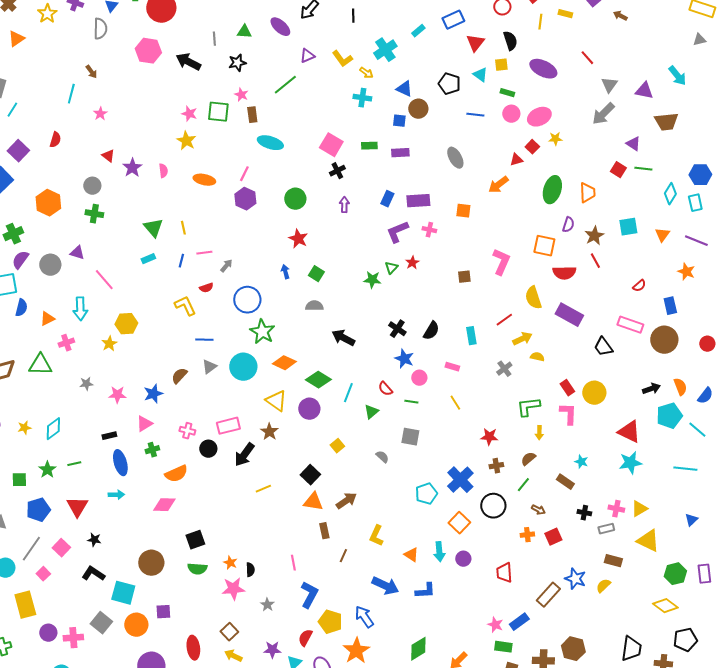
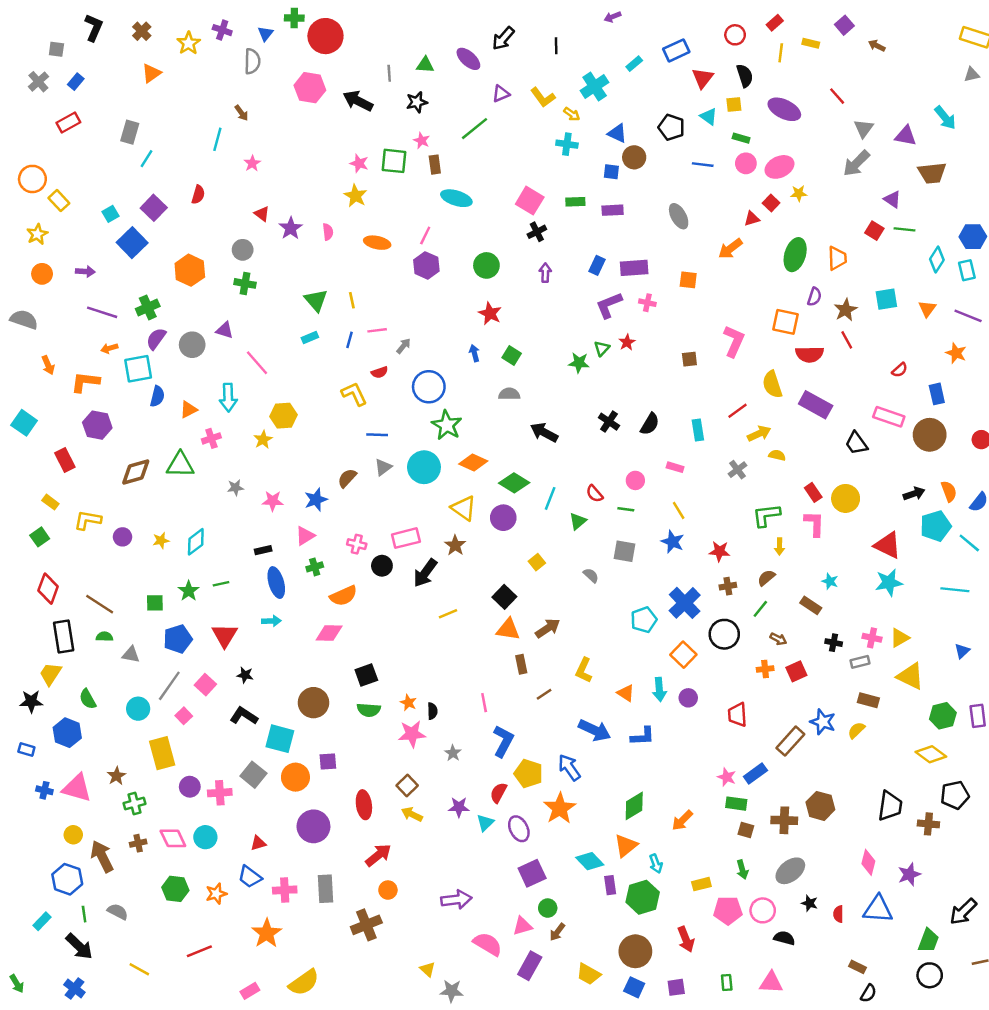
blue star: (404, 359) -> (673, 542), moved
brown line: (343, 556) -> (544, 694), turned 32

